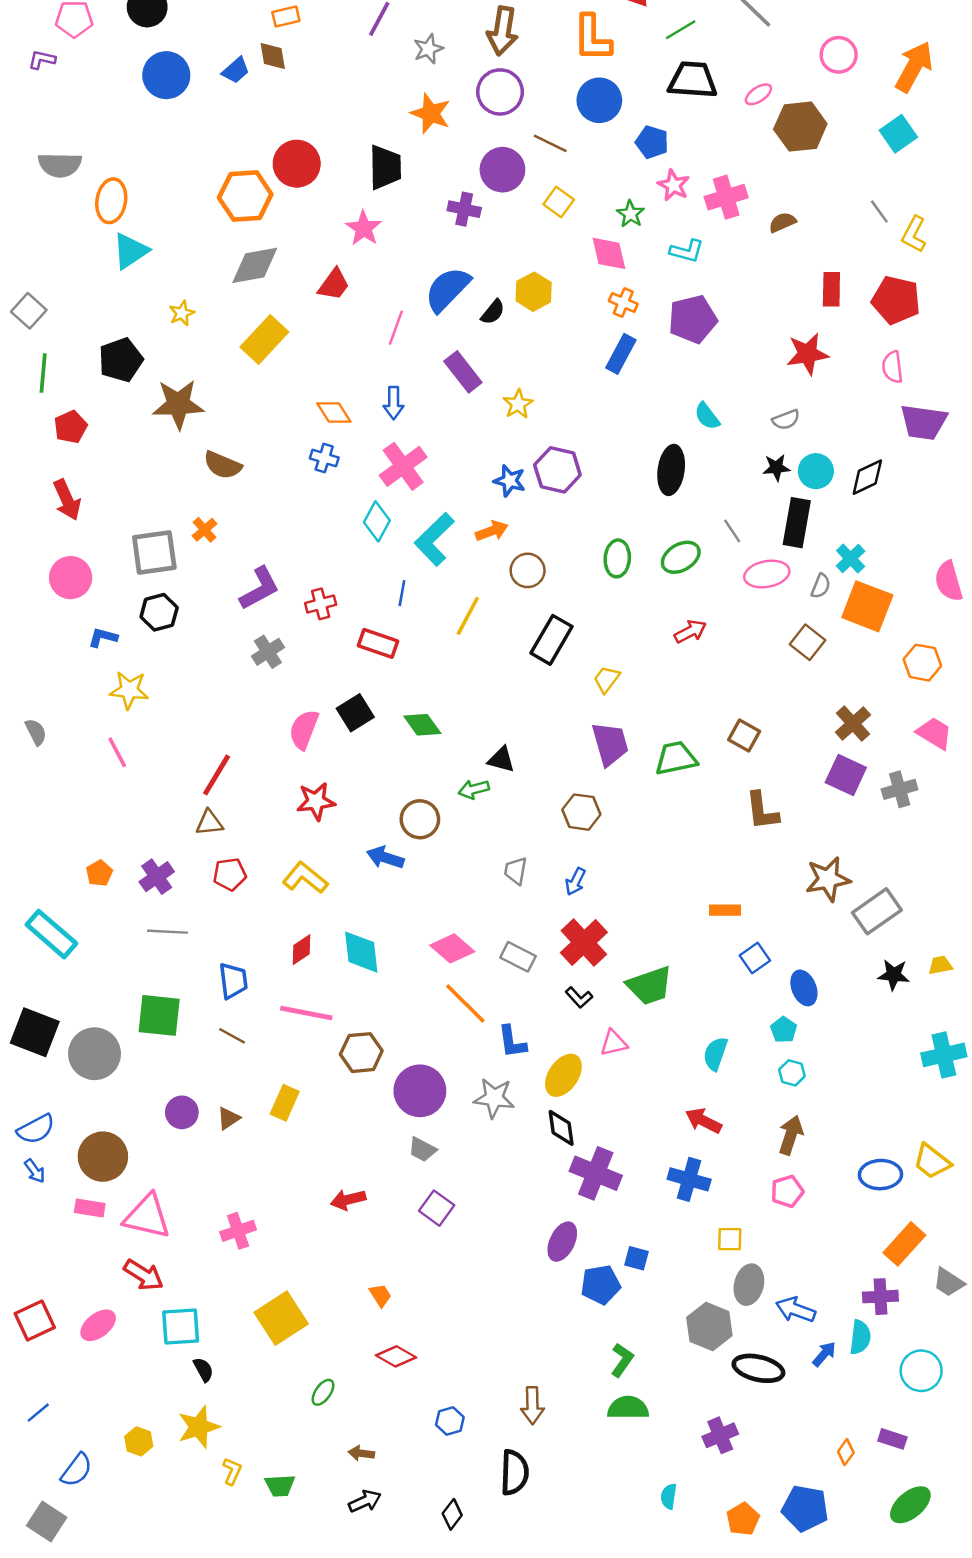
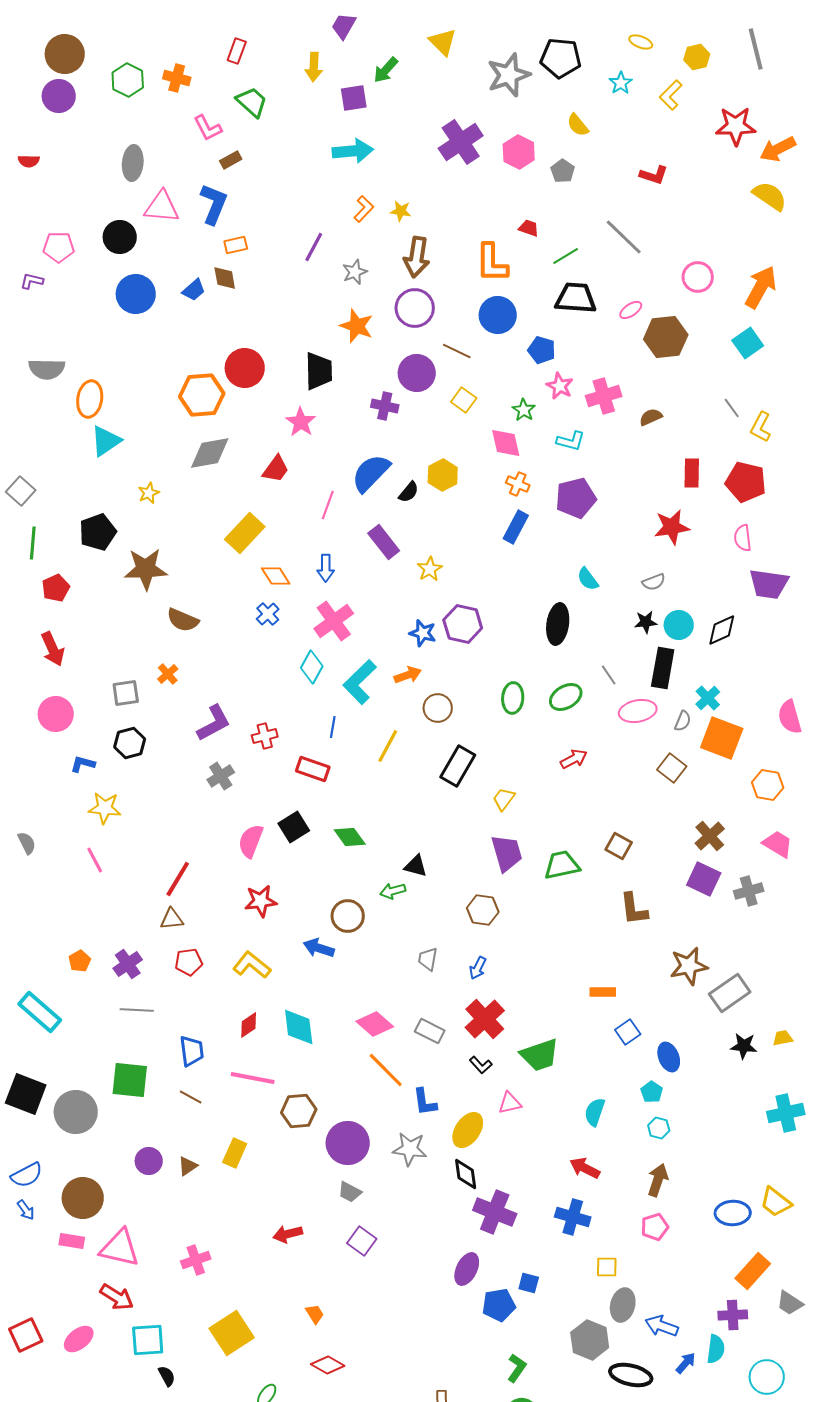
yellow rectangle: (264, 340) -> (245, 533), moved
blue cross: (324, 458) -> (268, 614), turned 30
gray square: (154, 552) -> (126, 693), size x0.7

